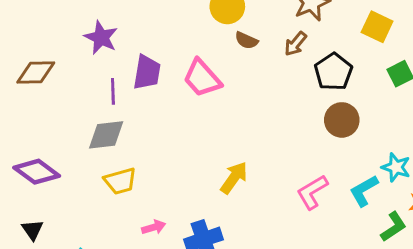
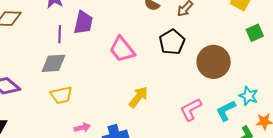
black pentagon: (333, 72) -> (172, 42), moved
pink trapezoid: (202, 78) -> (122, 49), moved
brown circle: (342, 120) -> (214, 62), size x1.4

